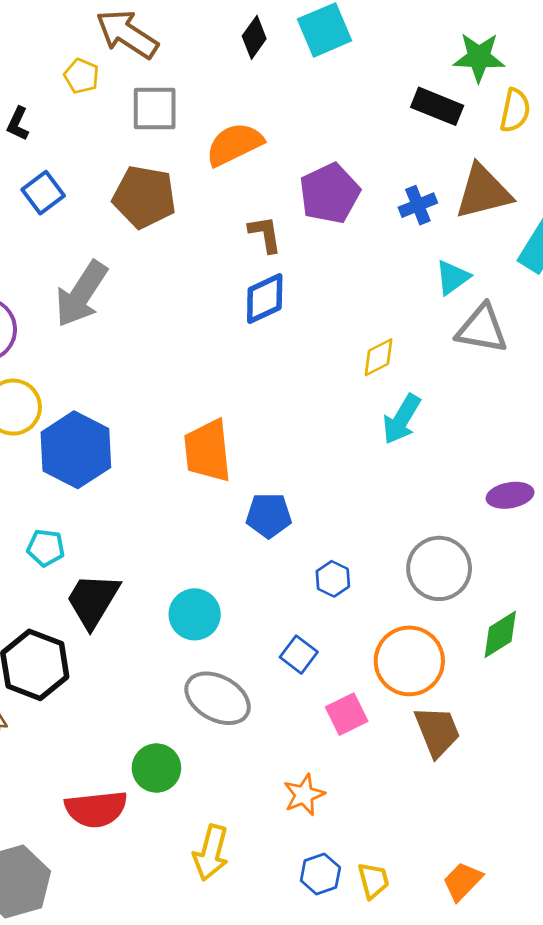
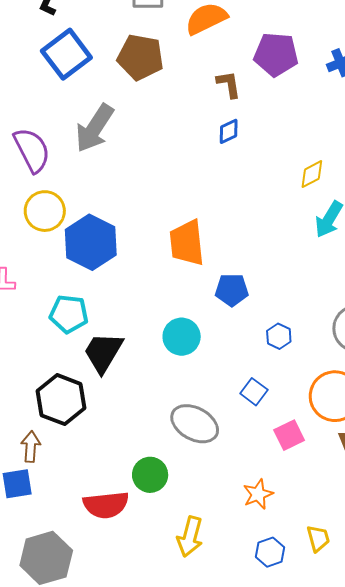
blue square: (43, 193) -> (66, 54), size x1.6
purple pentagon: (330, 193) -> (276, 54), turned 30
blue diamond: (265, 299) -> (229, 131), size x0.7
cyan pentagon: (46, 548) -> (69, 314), size x1.4
cyan circle: (195, 614) -> (182, 337), moved
yellow trapezoid: (373, 880) -> (318, 538), moved

